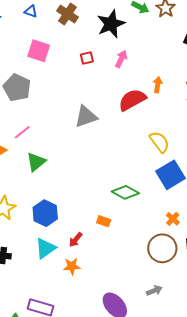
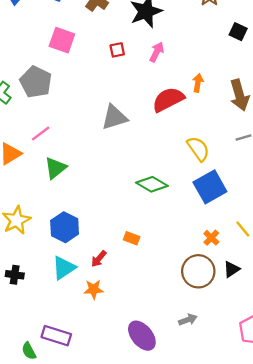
green diamond: (125, 192) -> (152, 184), moved

